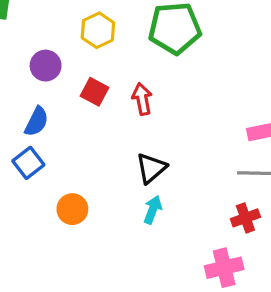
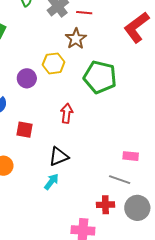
purple circle: (46, 66) -> (27, 78), moved
red square: (95, 92) -> (24, 130), moved, turned -36

